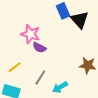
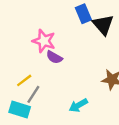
gray line: (40, 77) -> (33, 94), moved

